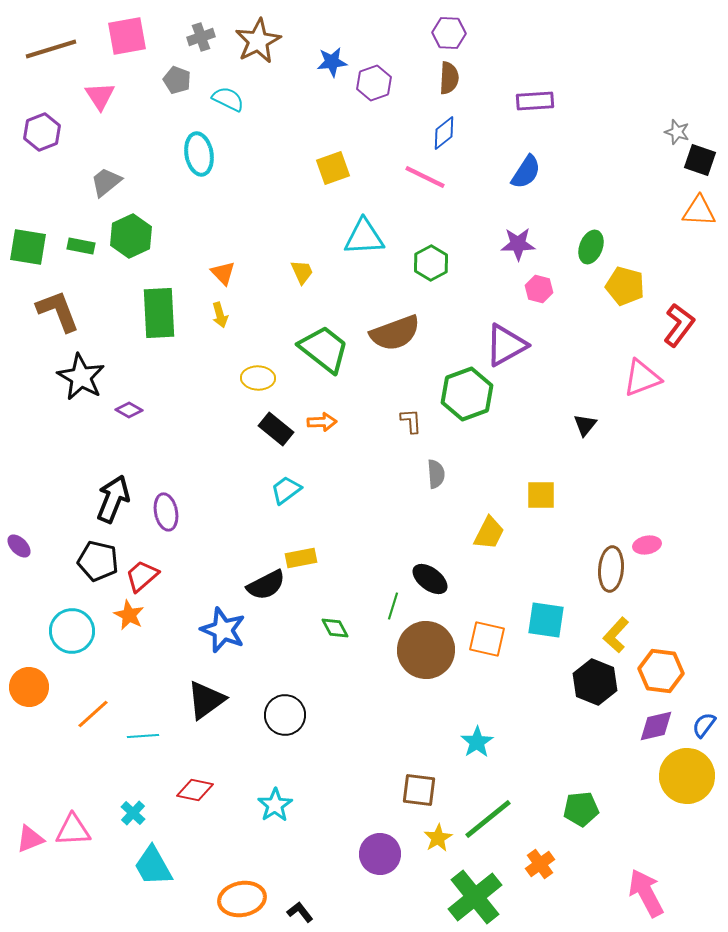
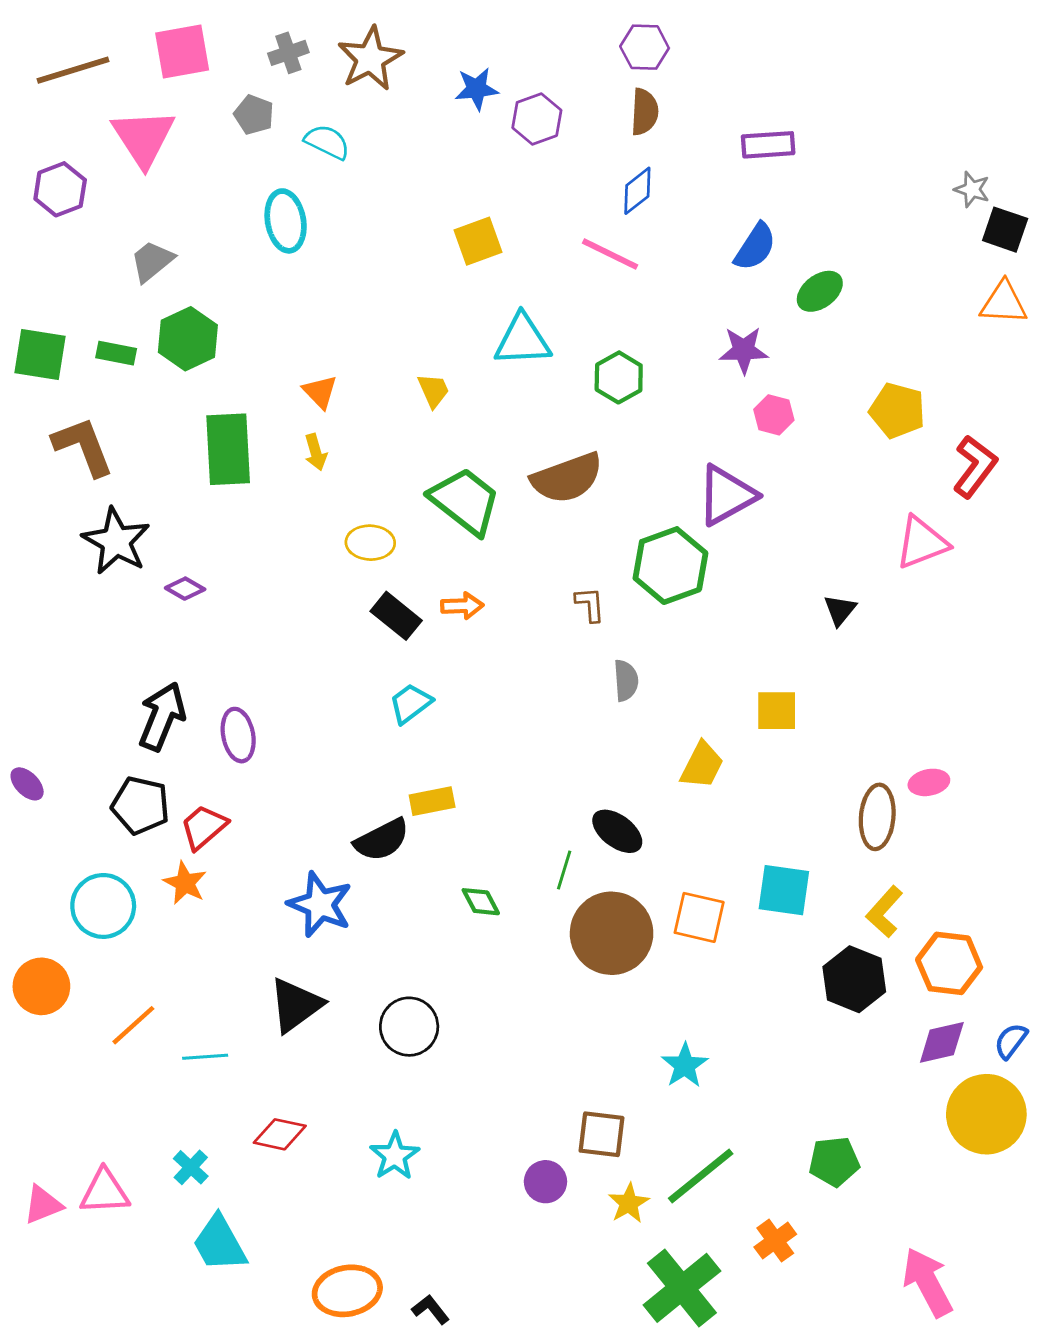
pink triangle: (100, 96) -> (143, 138), size x1.5
green ellipse: (591, 247) -> (820, 291), moved, turned 32
purple circle: (380, 854) -> (545, 1182), moved, size x0.7

